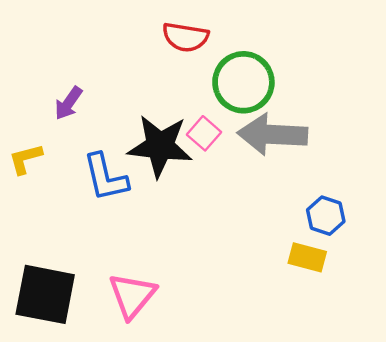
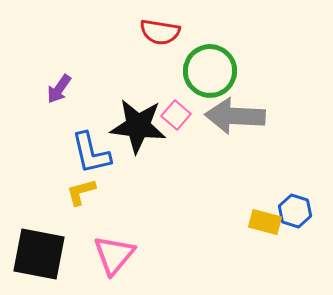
yellow L-shape: (25, 159) -> (81, 192), moved
blue hexagon: (326, 216) -> (295, 211), moved

